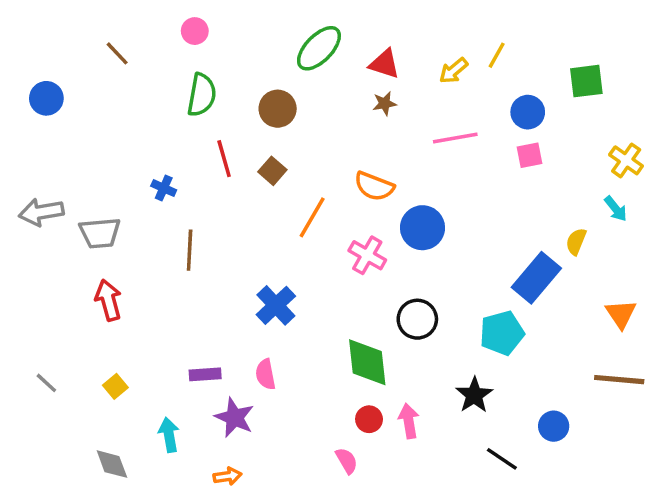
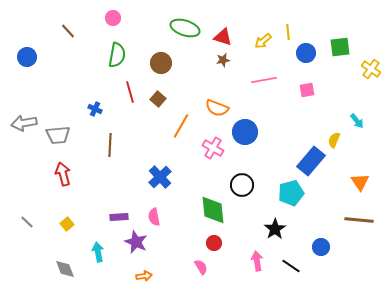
green ellipse: (319, 48) -> (185, 28), turned 64
yellow line: (497, 55) -> (288, 32), turned -35
blue circle: (528, 112) -> (306, 53), moved
yellow cross: (626, 160) -> (371, 69), moved
pink arrow: (409, 421) -> (257, 261), moved
orange arrow: (228, 476) -> (144, 276), moved

